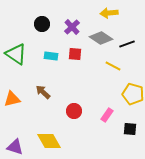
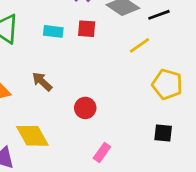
yellow line: (113, 66) -> (139, 45), turned -63
pink rectangle: (107, 115) -> (102, 152), moved
yellow diamond: (49, 141) -> (32, 136), moved

